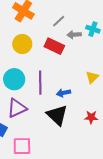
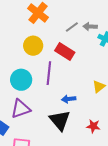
gray arrow: (74, 35) -> (90, 27), moved
purple line: (40, 83) -> (49, 73), moved

